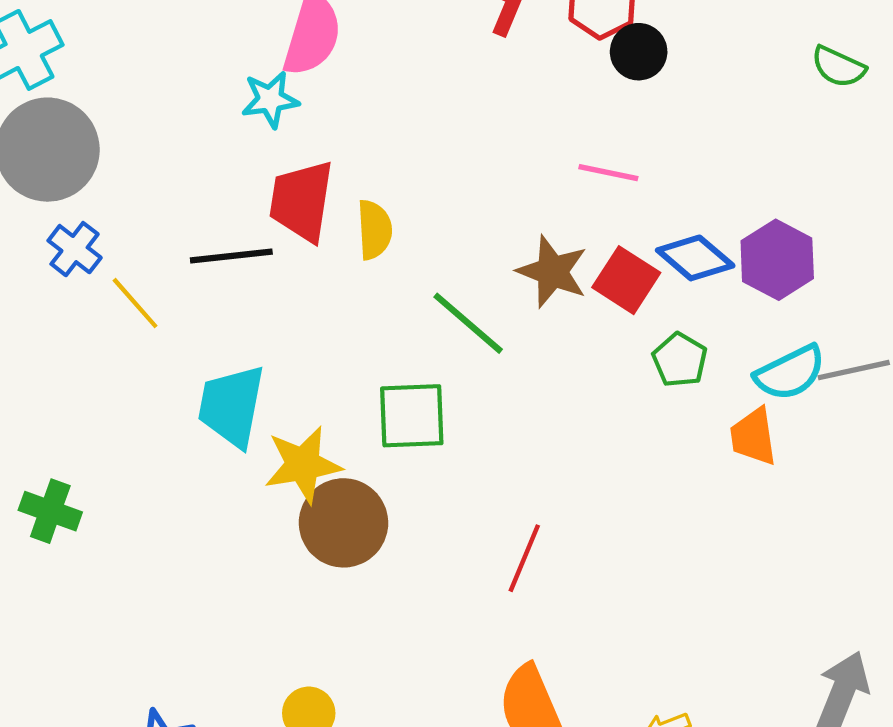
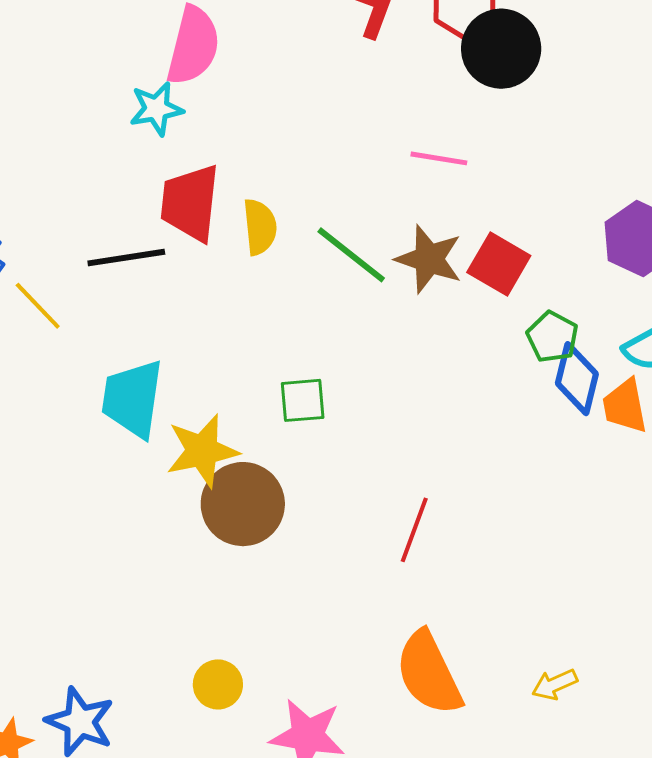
black circle: (639, 52) -> (501, 49), size x1.5
pink line: (608, 173) -> (439, 158), moved
blue diamond: (695, 258) -> (577, 379), moved, turned 66
green line: (468, 323) -> (351, 255), moved
green square: (412, 416) -> (303, 400), size x0.7

